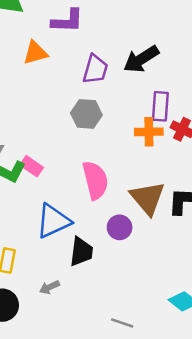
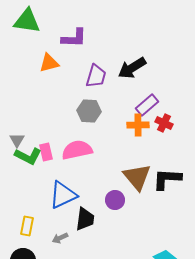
purple rectangle: (160, 106) -> (147, 105), turned 45
pink rectangle: (32, 166) -> (46, 152), turned 42
pink semicircle: (95, 180) -> (77, 150), moved, turned -88
gray arrow: (49, 287) -> (60, 238), moved

